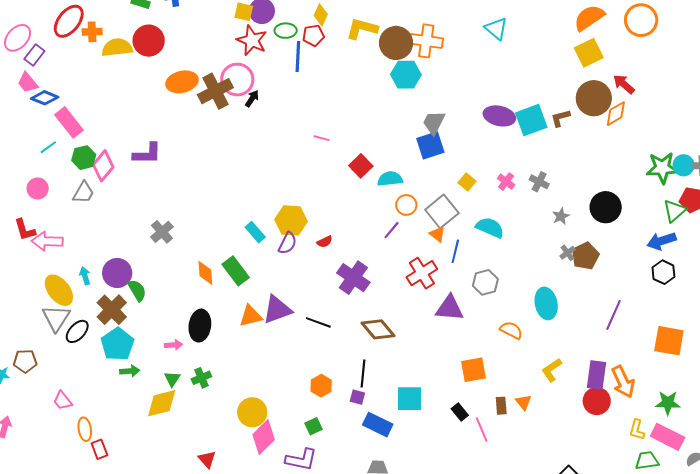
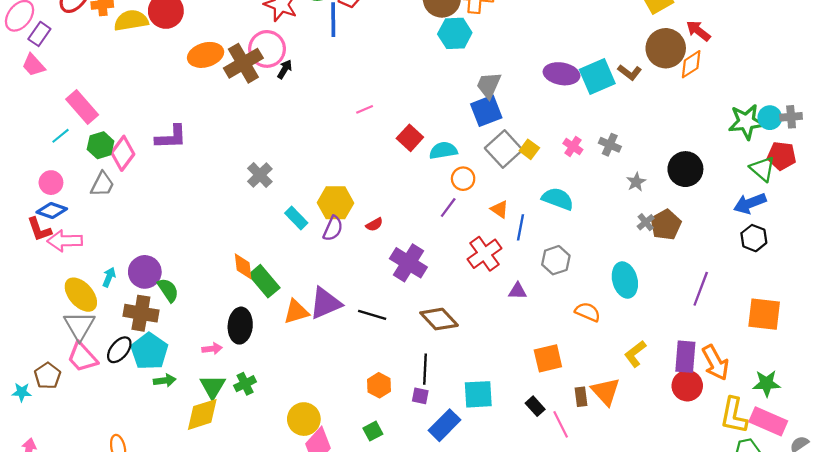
blue diamond: (45, 98) -> (52, 210), moved
brown L-shape: (560, 118) -> (630, 72), turned -125
pink line: (322, 138) -> (365, 109), turned -35
gray square: (442, 211) -> (504, 149), moved
green triangle: (675, 211) -> (762, 169), turned -35
gray cross: (162, 232) -> (260, 175), moved
green rectangle: (236, 271) -> (264, 281), moved
cyan arrow: (85, 276) -> (109, 277), turned 42
purple triangle: (450, 308) -> (518, 291), size x0.6
brown cross: (112, 310) -> (141, 313), turned -32
black ellipse: (77, 331) -> (119, 350), moved
brown pentagon: (25, 361) -> (48, 376), turned -30
green triangle: (172, 379) -> (213, 387), size x1.4
pink trapezoid: (63, 401) -> (82, 357), moved, size x1.4
orange triangle: (523, 402) -> (606, 391), size x1.6
blue rectangle: (378, 425) -> (444, 425), turned -68
yellow L-shape: (637, 430) -> (734, 415), size x1.6

